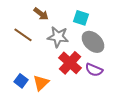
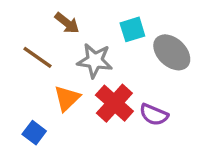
cyan square: (81, 18) -> (132, 29), turned -35
gray ellipse: (93, 42) -> (172, 52), moved
orange triangle: (41, 83) -> (67, 98), moved

